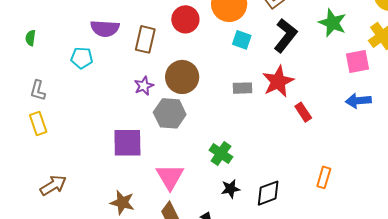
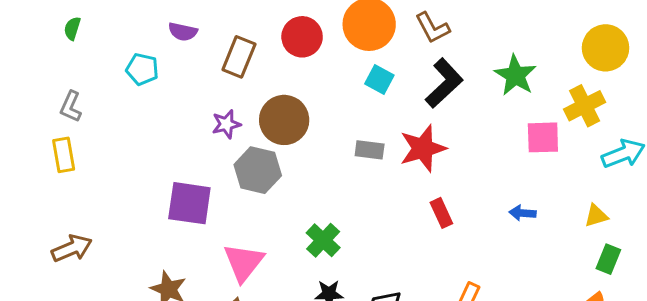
purple semicircle: (105, 28) -> (183, 32), size x0.7
blue arrow: (358, 101) -> (522, 213), moved, size x0.7
red rectangle: (303, 112) -> (441, 213), moved

